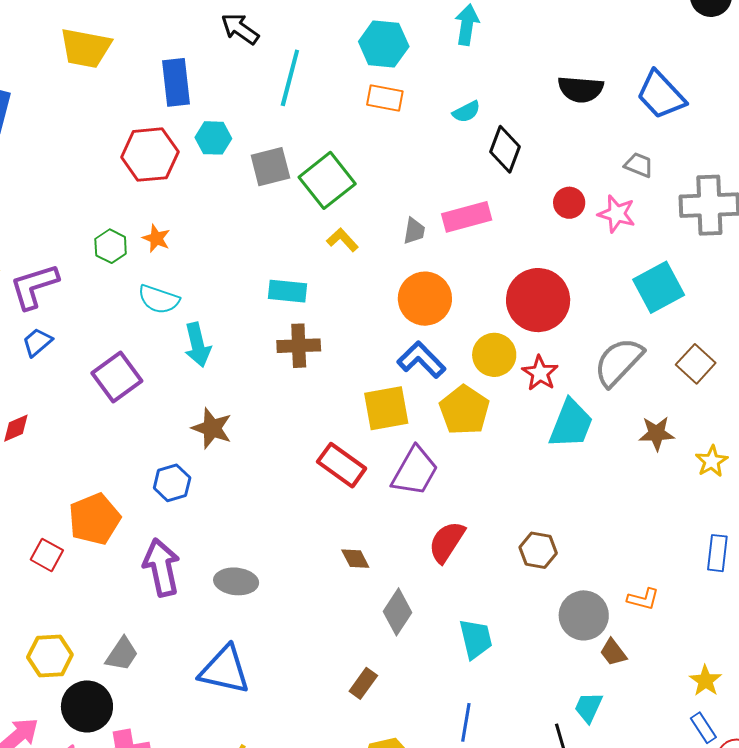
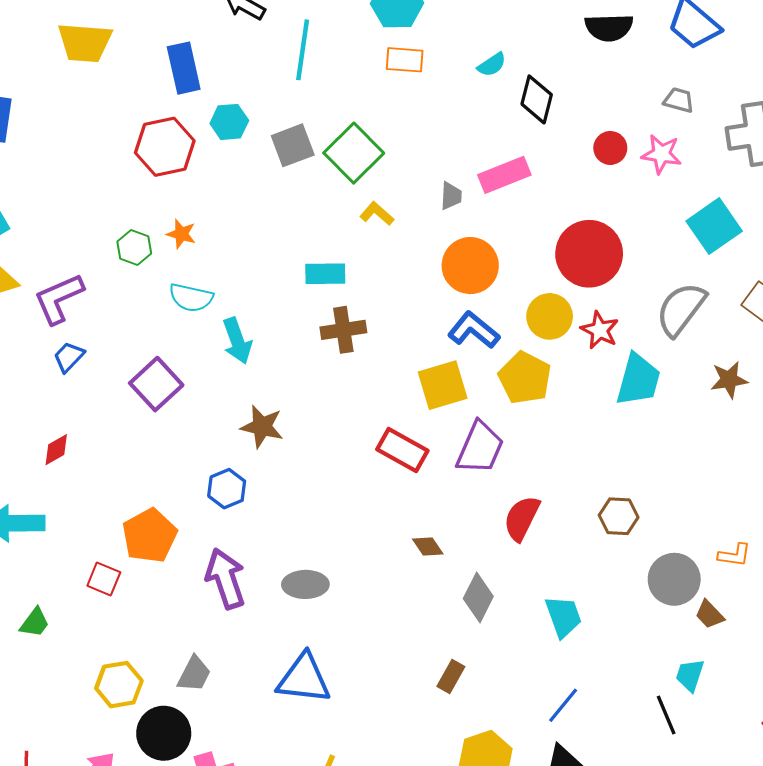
blue line: (466, 722) -> (563, 705), turned 36

